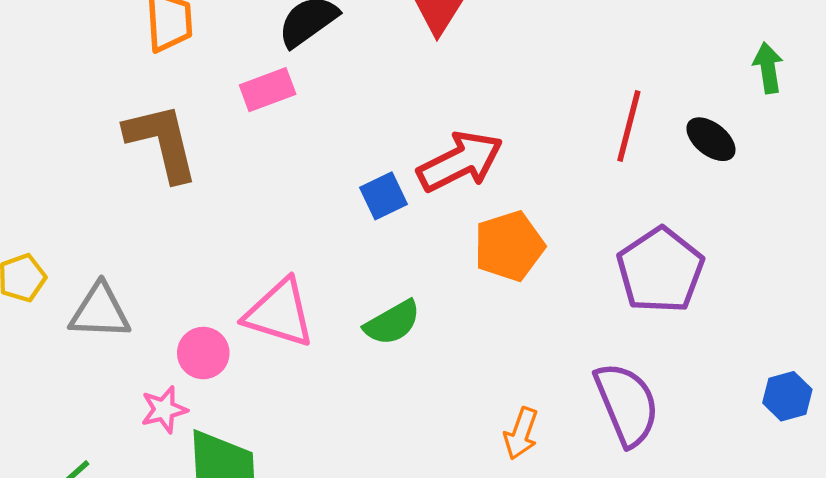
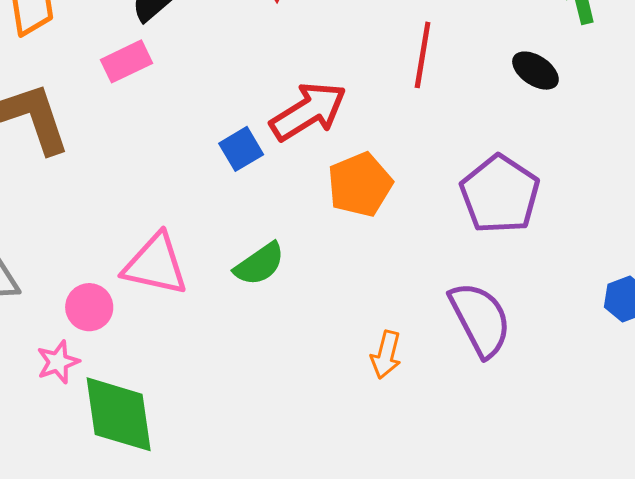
red line: (629, 126) -> (423, 55), moved

